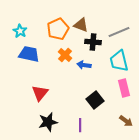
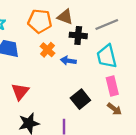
orange pentagon: (58, 29) -> (40, 21), turned 30
brown arrow: (126, 121) -> (114, 109), moved

